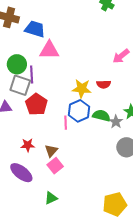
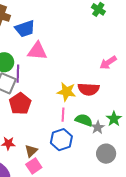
blue trapezoid: (35, 29) -> (25, 29), turned 140
red semicircle: (104, 84) -> (89, 89), size x1.5
blue hexagon: (79, 111) -> (61, 140), moved
pink line: (66, 123) -> (63, 115), moved

